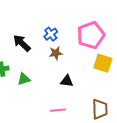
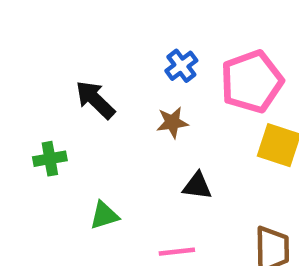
blue cross: (51, 34) -> (181, 66), moved
green triangle: (24, 79) -> (104, 215), moved

